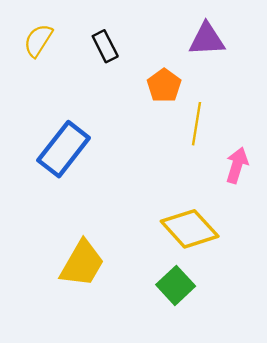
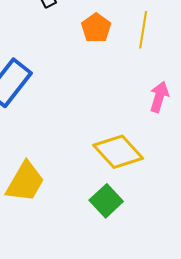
yellow line: (196, 124) -> (143, 30), moved

